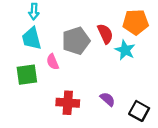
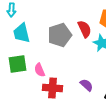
cyan arrow: (34, 12) -> (12, 10), moved
pink semicircle: (53, 62) -> (40, 70), moved

